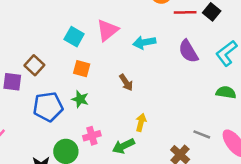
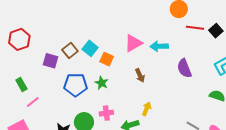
pink triangle: (107, 30) -> (133, 43), moved
cyan square: (74, 37) -> (90, 48), moved
purple semicircle: (188, 51) -> (184, 68), moved

